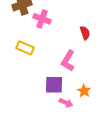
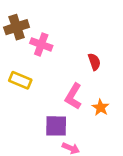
orange star: (84, 91) -> (101, 107), moved

